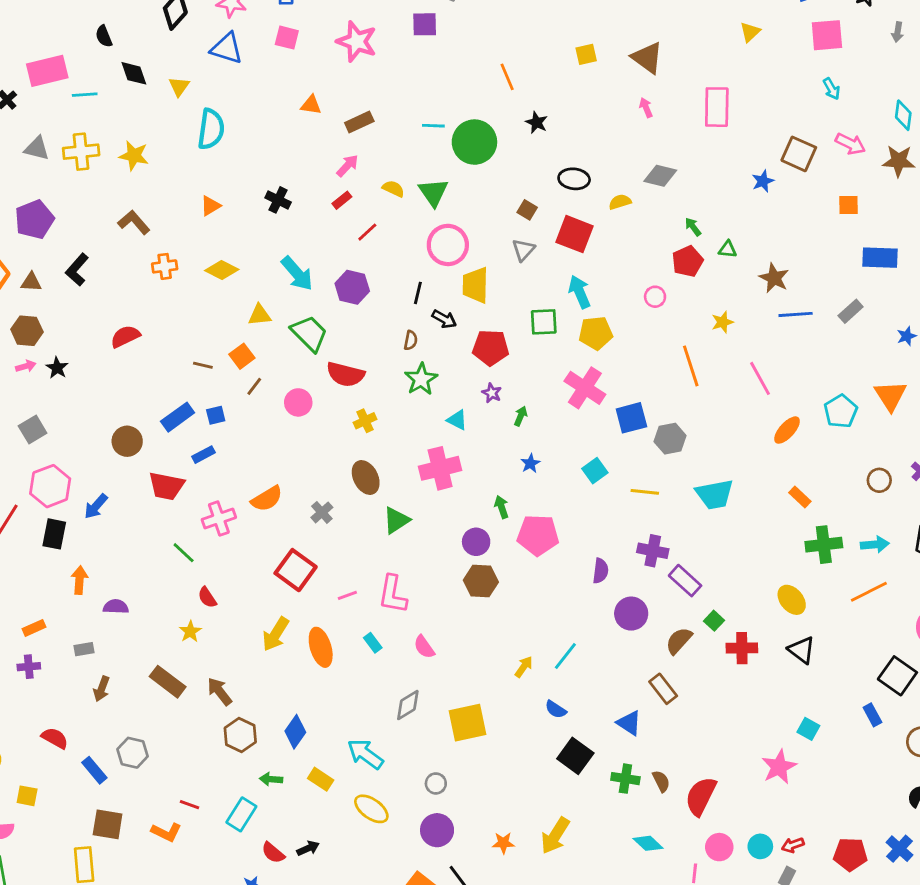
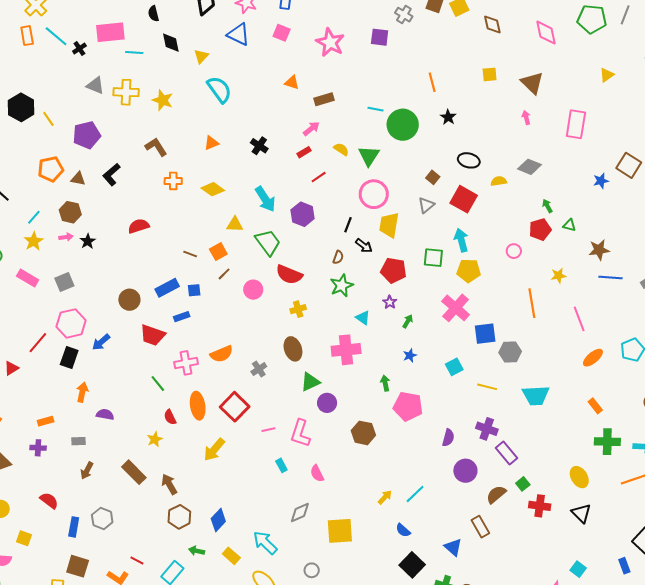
cyan semicircle: (211, 129) -> (219, 89), turned -52
brown star: (774, 278) -> (599, 250), turned 30
purple circle: (476, 542) -> (327, 403), moved
orange ellipse: (321, 647) -> (198, 406), moved
blue rectangle: (94, 770) -> (74, 527), turned 42

